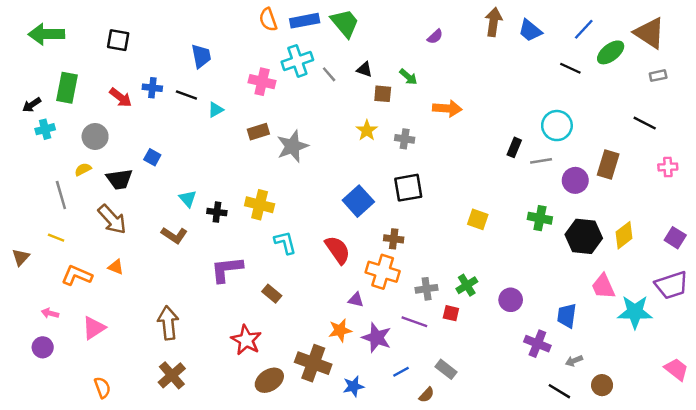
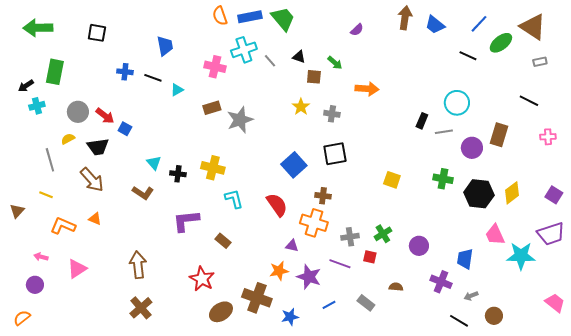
red arrow: (121, 97) -> (105, 116), moved
orange semicircle: (102, 388) -> (22, 318), moved, turned -108
brown semicircle: (427, 395) -> (396, 287), moved, turned -128

